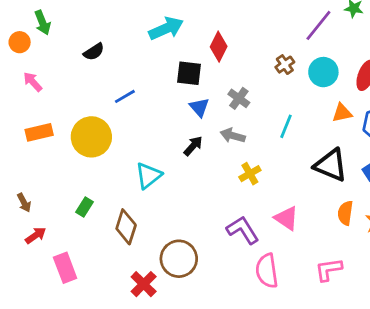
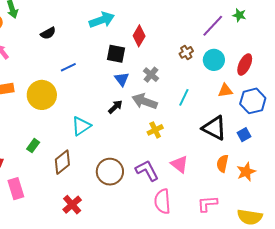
gray arrow: (233, 136) -> (145, 101), size x1.4
brown diamond: (126, 227) -> (62, 162), turned 30
brown circle: (179, 259) -> (110, 172), moved

